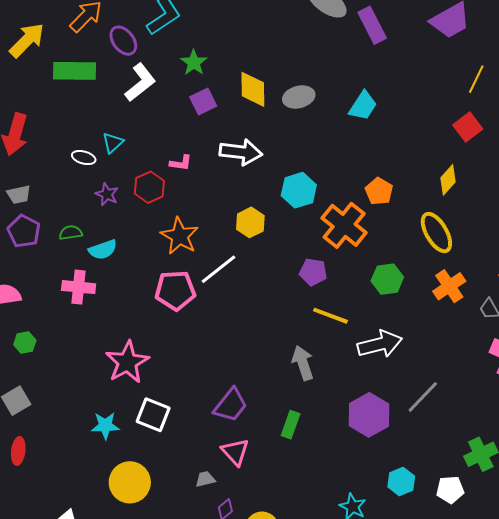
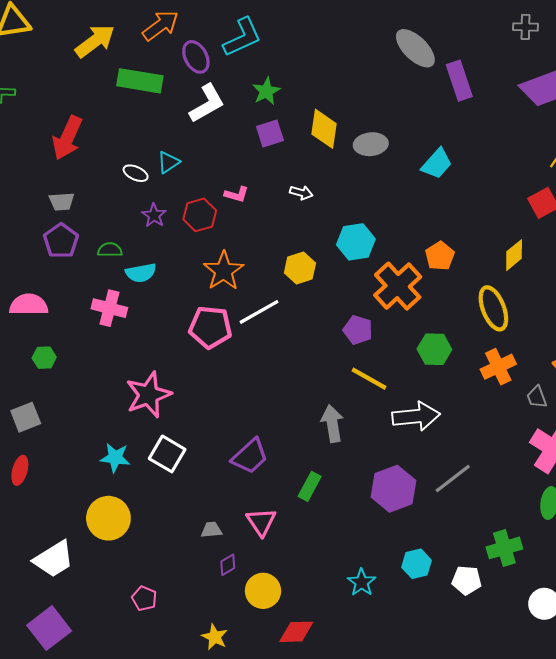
white arrow: (241, 152) -> (301, 193), size x0.5
pink triangle: (235, 452) -> (261, 522), moved
yellow circle: (130, 482) -> (108, 518), moved

